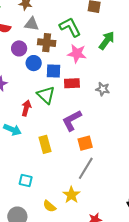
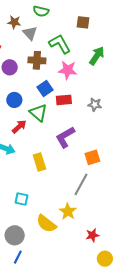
gray triangle: (32, 24) -> (30, 33), moved, turned 42
blue circle: (34, 63) -> (14, 100), moved
blue square: (54, 71) -> (45, 88), turned -35
red arrow: (26, 108) -> (19, 127), turned 35
orange square: (85, 143) -> (92, 157), moved
yellow semicircle: (49, 206) -> (46, 224), size x1.5

